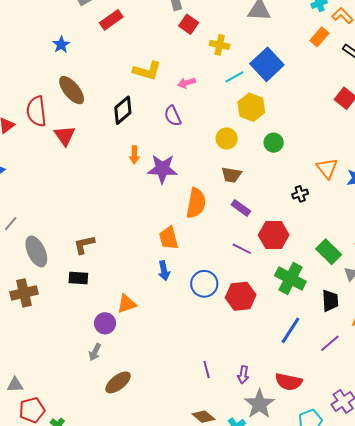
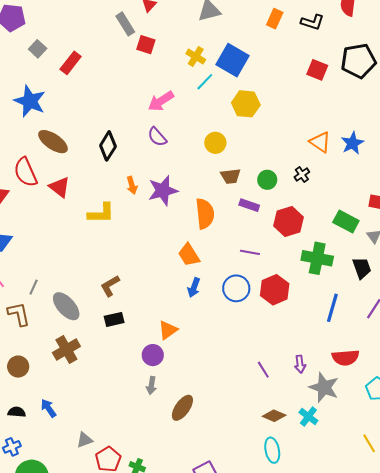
blue star: (61, 45) -> (30, 101), size x1.8
yellow cross: (220, 45) -> (196, 57), moved, turned 36
yellow L-shape: (147, 71) -> (101, 213), moved
pink arrow: (187, 83) -> (161, 101), size x1.5
yellow hexagon: (251, 107) -> (246, 104), moved
green circle: (274, 143) -> (267, 180), moved
purple line: (242, 249) -> (250, 252), moved
blue arrow: (164, 271) -> (194, 288), turned 48

